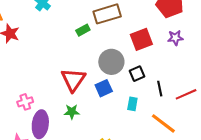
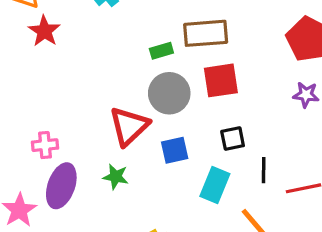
red square: (141, 39) -> (221, 80), moved
gray circle: (111, 62) -> (169, 93), moved
cyan rectangle: (132, 104) -> (215, 185), size x1.5

